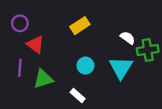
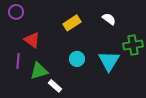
purple circle: (20, 23) -> (16, 12), moved
white semicircle: (128, 38) -> (109, 19), moved
white rectangle: (78, 96) -> (55, 86), moved

